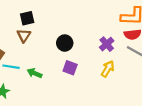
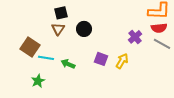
black circle: (65, 43) -> (84, 29), moved
yellow arrow: (108, 69) -> (122, 61), moved

